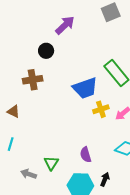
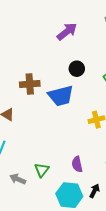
black circle: (46, 51) -> (77, 69), moved
blue trapezoid: (85, 88) -> (61, 96), moved

